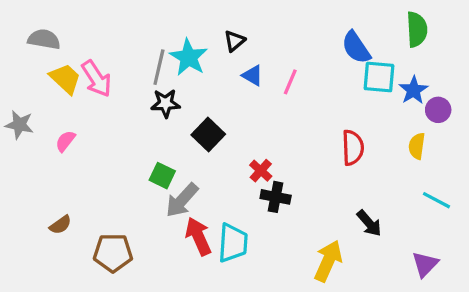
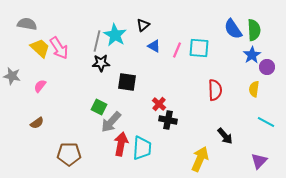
green semicircle: (417, 29) -> (254, 30), moved
blue semicircle: (356, 47) -> (233, 29), moved
cyan square: (379, 77) -> (199, 48), moved
black square: (208, 135) -> (127, 82), turned -36
brown semicircle: (60, 225) -> (37, 123), moved
red arrow: (198, 236) -> (121, 144), turned 35

